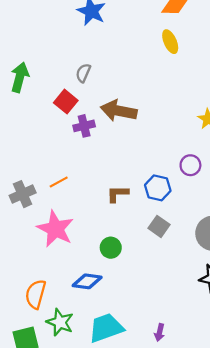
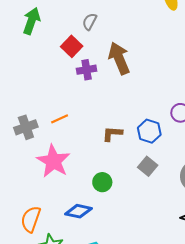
brown arrow: (119, 111) -> (119, 58), turned 52

